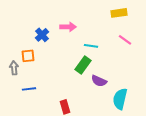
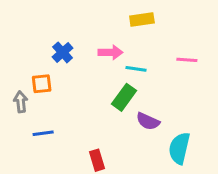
yellow rectangle: (119, 13) -> (142, 19), moved
pink arrow: (68, 27) -> (110, 52), moved
pink line: (125, 40) -> (187, 60), turned -32

